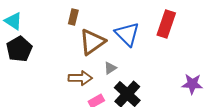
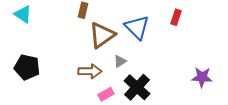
red rectangle: (166, 24) -> (176, 17), size x0.6
black pentagon: (19, 49) -> (27, 67), moved, turned -30

